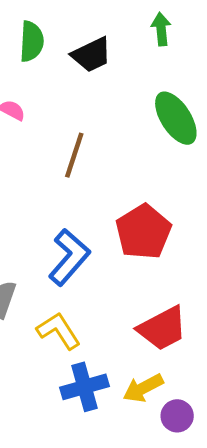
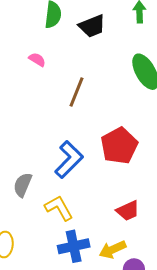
red trapezoid: (162, 328) -> (128, 211), size x0.7

